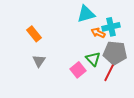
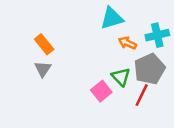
cyan cross: (111, 27) -> (157, 35), moved
gray pentagon: (115, 53) -> (149, 69), turned -30
gray triangle: (39, 61) -> (43, 69), moved

